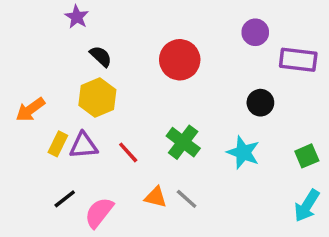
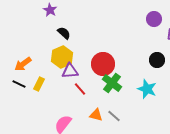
red circle: (180, 60) -> (103, 64), moved
purple triangle: (84, 146) -> (70, 71), moved
black line: (65, 199) -> (19, 84), moved, turned 64

